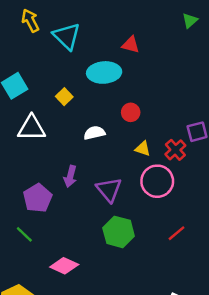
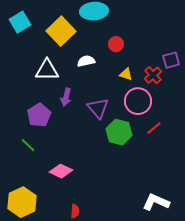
yellow square: (64, 97) -> (61, 31), size x2.0
white triangle: (32, 128) -> (47, 70), moved
green hexagon: (119, 232) -> (119, 132), moved
red line: (177, 233) -> (154, 128), moved

